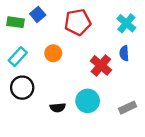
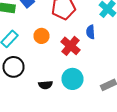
blue semicircle: (124, 53) -> (90, 32), moved
red cross: (101, 65) -> (70, 46), moved

